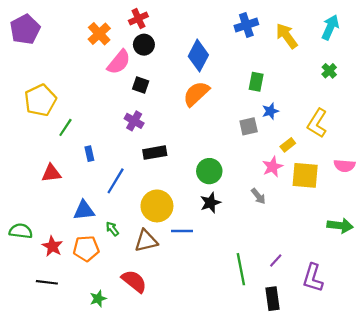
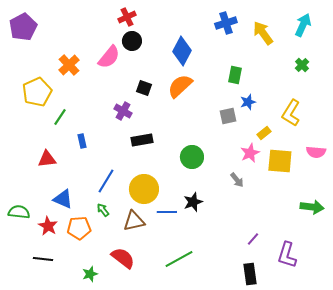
orange cross: (99, 34) -> (69, 65), moved
black square: (141, 85) -> (144, 88), moved
blue line: (116, 181) -> (106, 181), moved
black star: (210, 203) -> (193, 202), moved
blue triangle: (84, 210) -> (63, 199), moved, turned 30
green line: (241, 269) -> (179, 259), moved, turned 72

